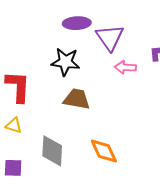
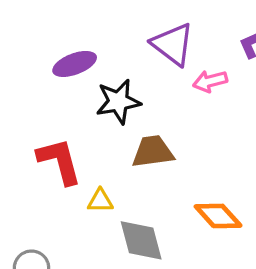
purple ellipse: (77, 23) -> (75, 64), moved
yellow triangle: (14, 125) -> (100, 201), moved

